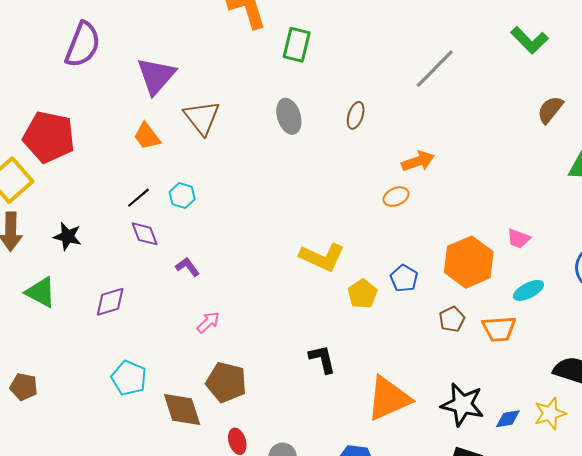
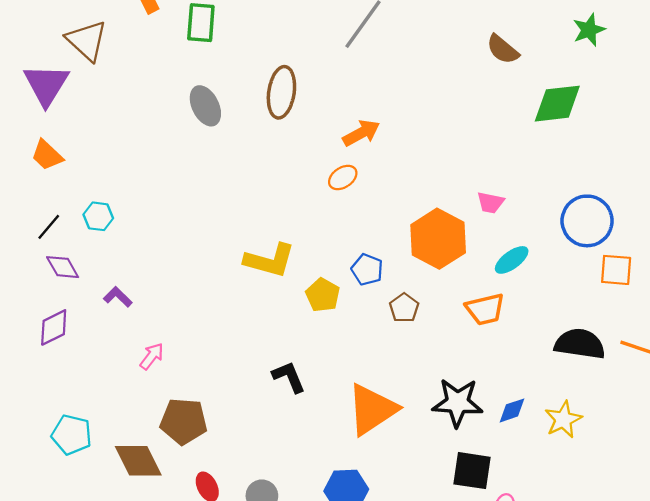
brown semicircle: (550, 110) -> (503, 49), turned -80
brown ellipse: (356, 115) -> (281, 92), size x1.6
brown triangle: (202, 118) -> (87, 41), moved
purple diamond: (110, 302) -> (54, 327), moved
brown pentagon: (452, 319) -> (404, 308), moved
yellow star: (550, 413) -> (563, 420), moved

